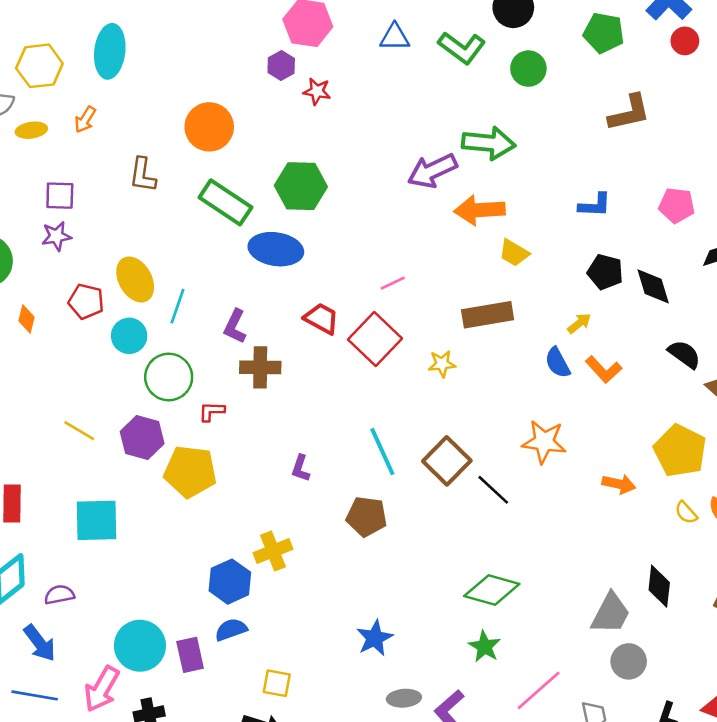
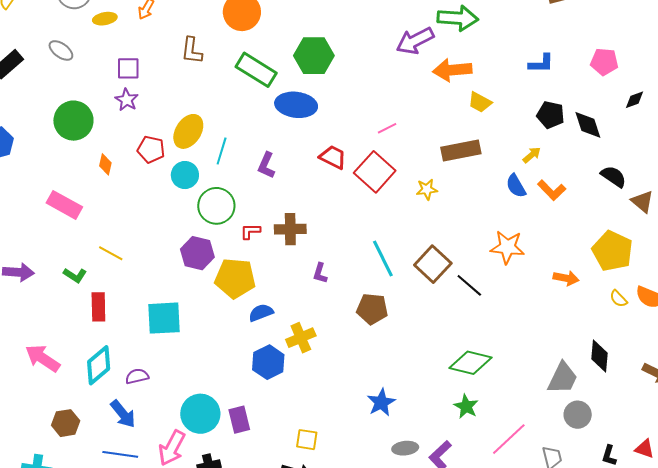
purple star: (56, 236) -> (127, 100), turned -30
yellow ellipse: (135, 279) -> (188, 131), turned 64
brown cross: (260, 367) -> (290, 229), moved
yellow line: (79, 431) -> (111, 253), moved
blue semicircle: (231, 630) -> (261, 313), moved

